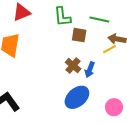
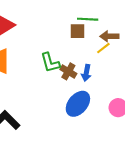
green L-shape: (62, 17) -> (50, 63), moved
brown square: (79, 35) -> (77, 31), moved

